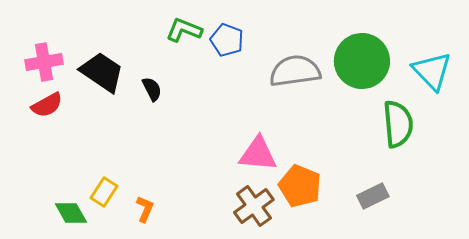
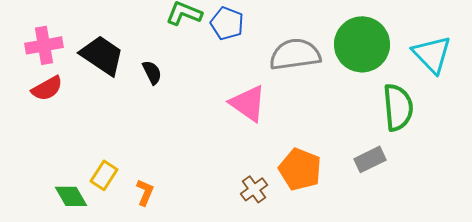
pink triangle: (258, 154) -> (248, 103), moved, turned 30
gray rectangle: (373, 196) -> (370, 159), moved
brown cross: (254, 206) -> (254, 189), size x0.7

